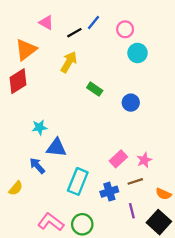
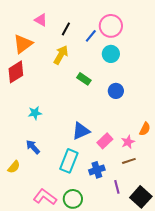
blue line: (94, 23) -> (91, 36), moved
pink circle: (125, 29) -> (111, 26), size x1.5
black line: (74, 33) -> (66, 29), turned -32
cyan circle: (138, 53) -> (111, 54), moved
blue triangle: (56, 148) -> (81, 131), moved, turned -30
brown line: (135, 181) -> (129, 161), moved
orange semicircle: (163, 194) -> (145, 129), moved, turned -88

